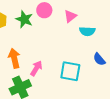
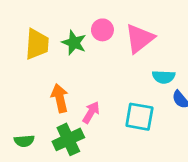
pink triangle: (70, 16) -> (139, 38), size x1.6
cyan semicircle: (87, 31) -> (164, 77), moved

